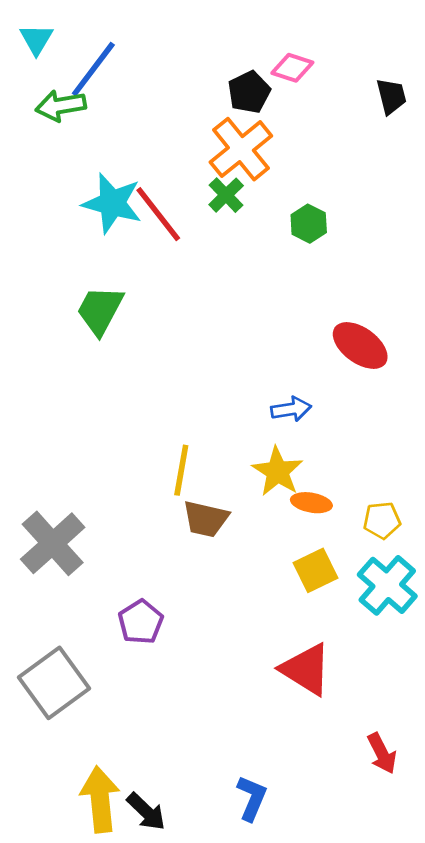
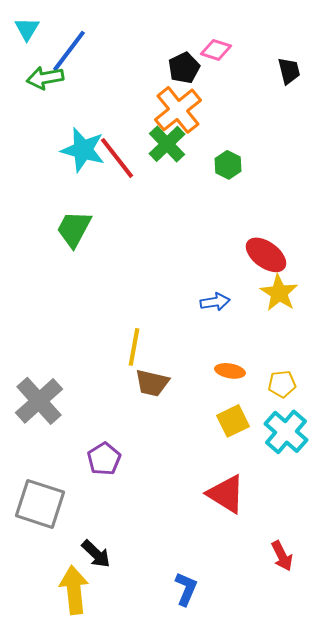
green cross: (226, 195) -> (167, 144), size x1.4
yellow star: (278, 472) -> (279, 293), moved
gray square: (54, 683) -> (40, 504), turned -36
black arrow: (146, 812) -> (96, 554), moved

